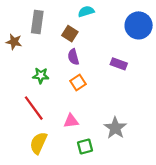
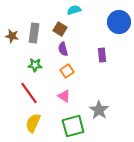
gray rectangle: (37, 22) -> (34, 33), moved
purple rectangle: (119, 64) -> (102, 55), turned 64
pink triangle: (71, 121) -> (64, 96), moved, turned 40
green square: (85, 147) -> (73, 126), size x1.6

